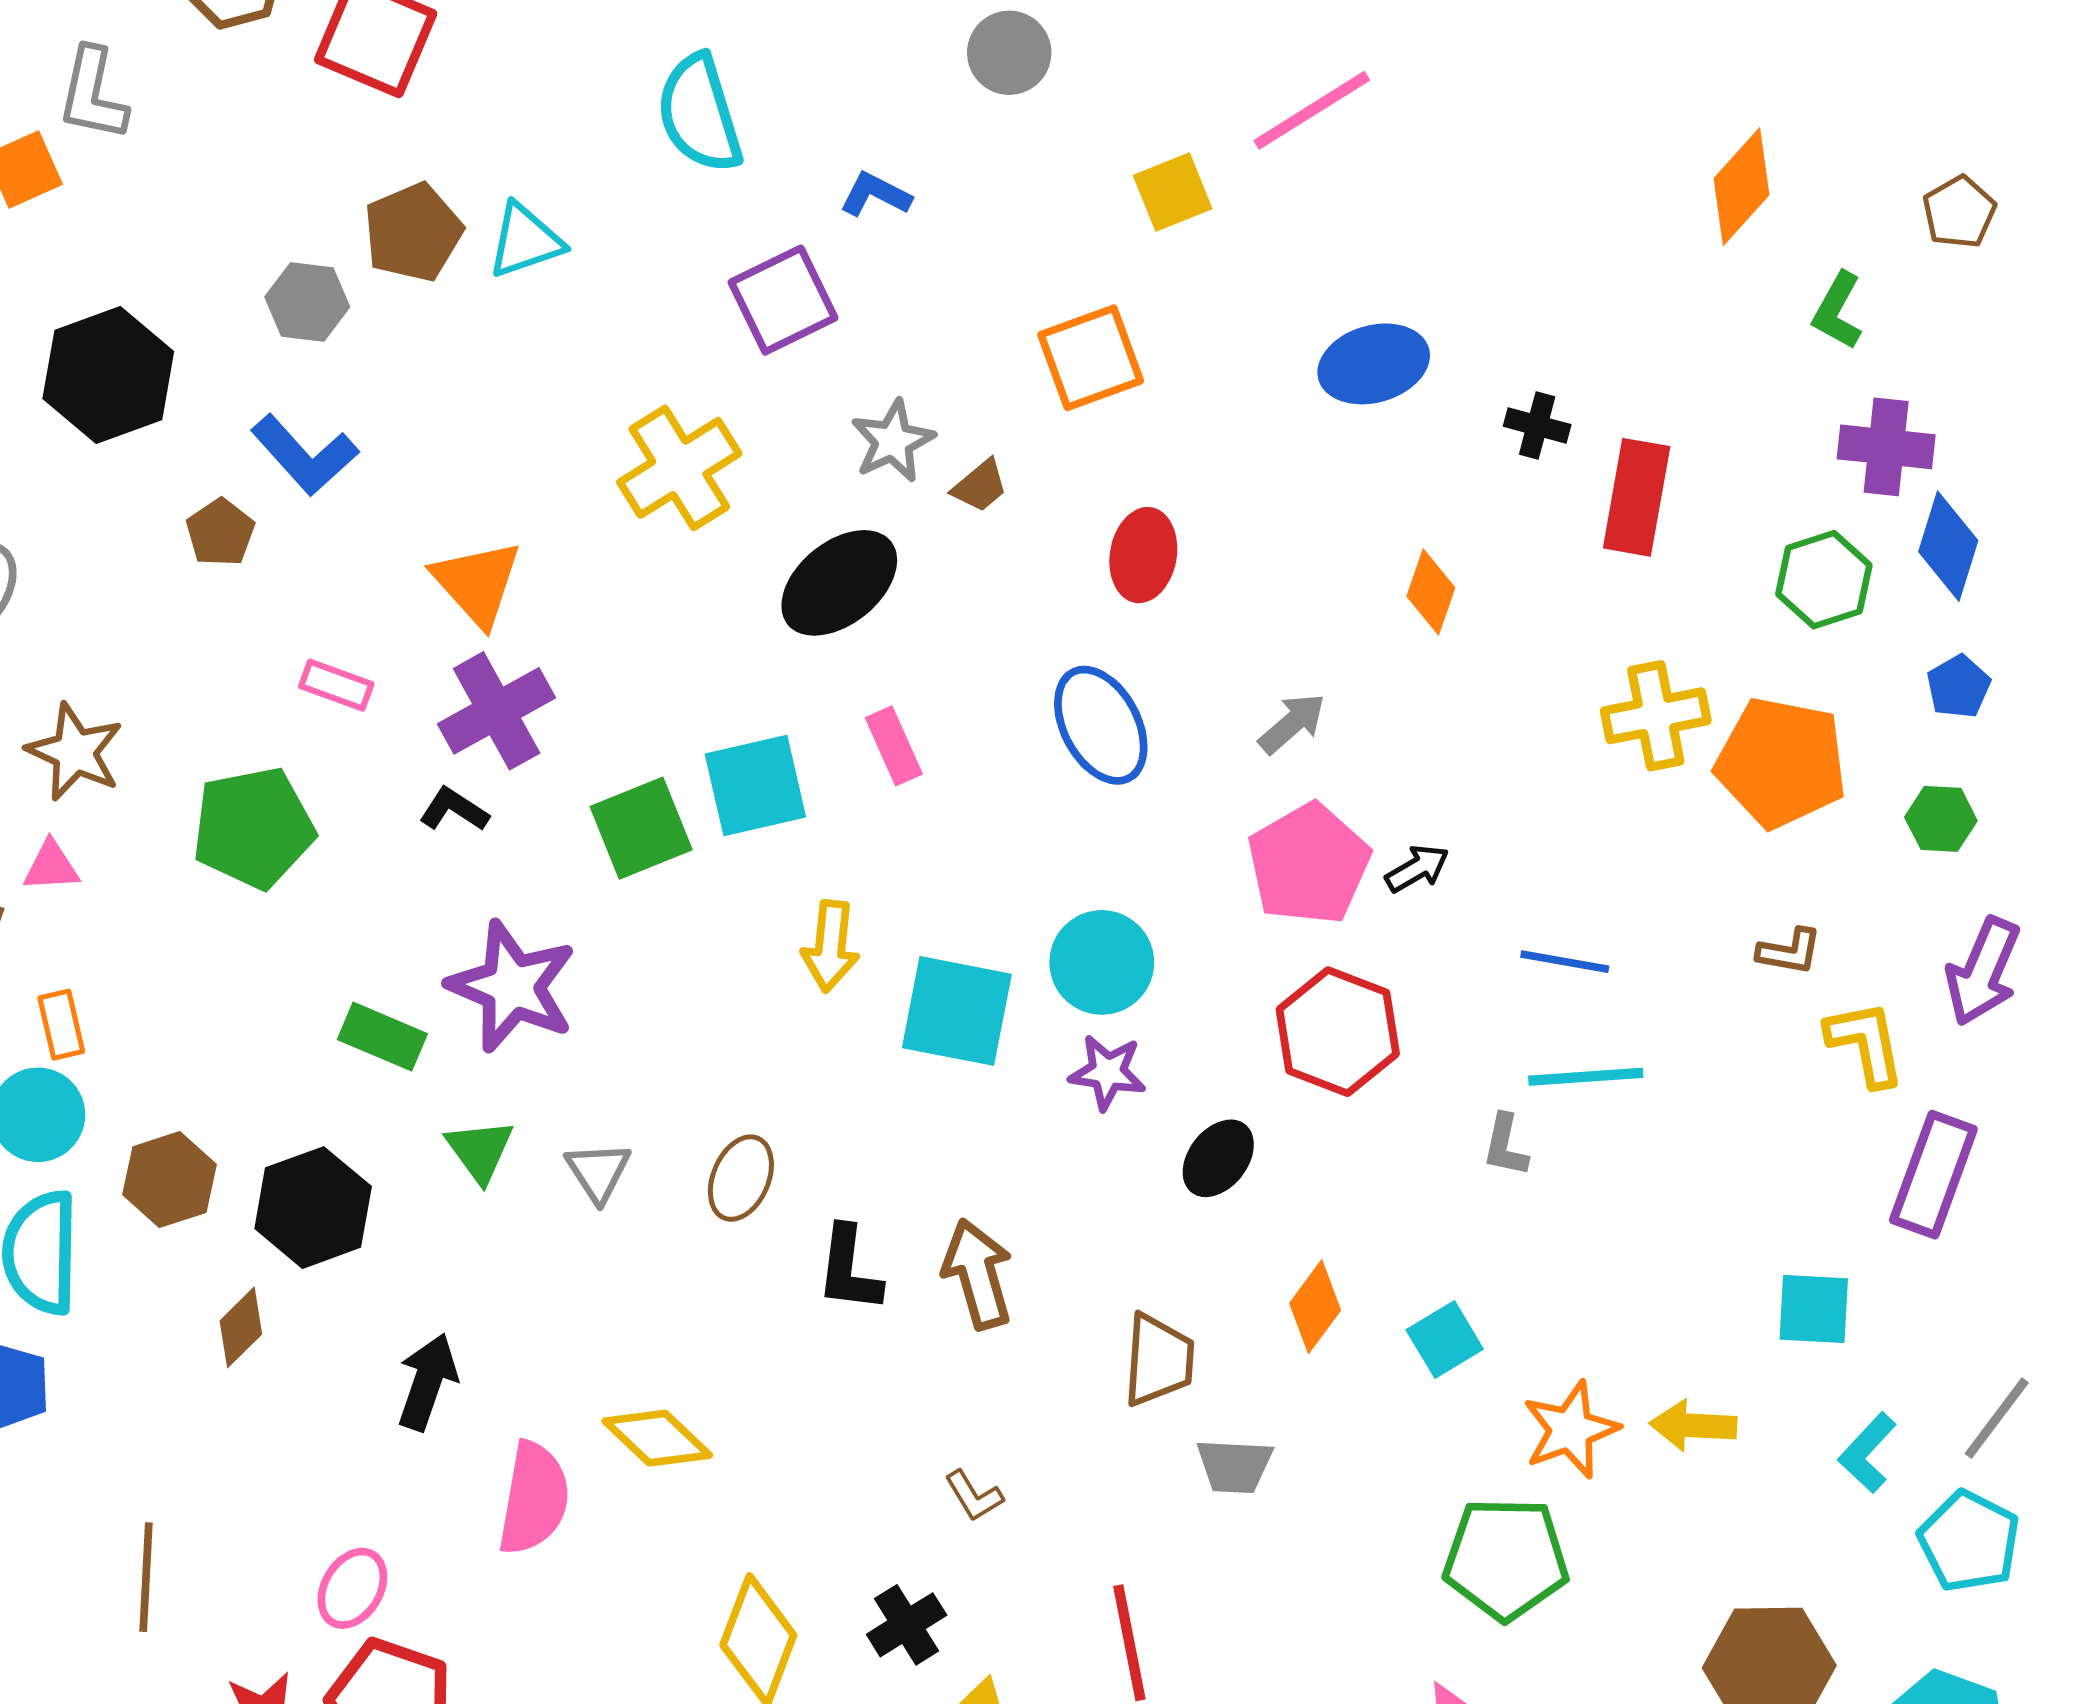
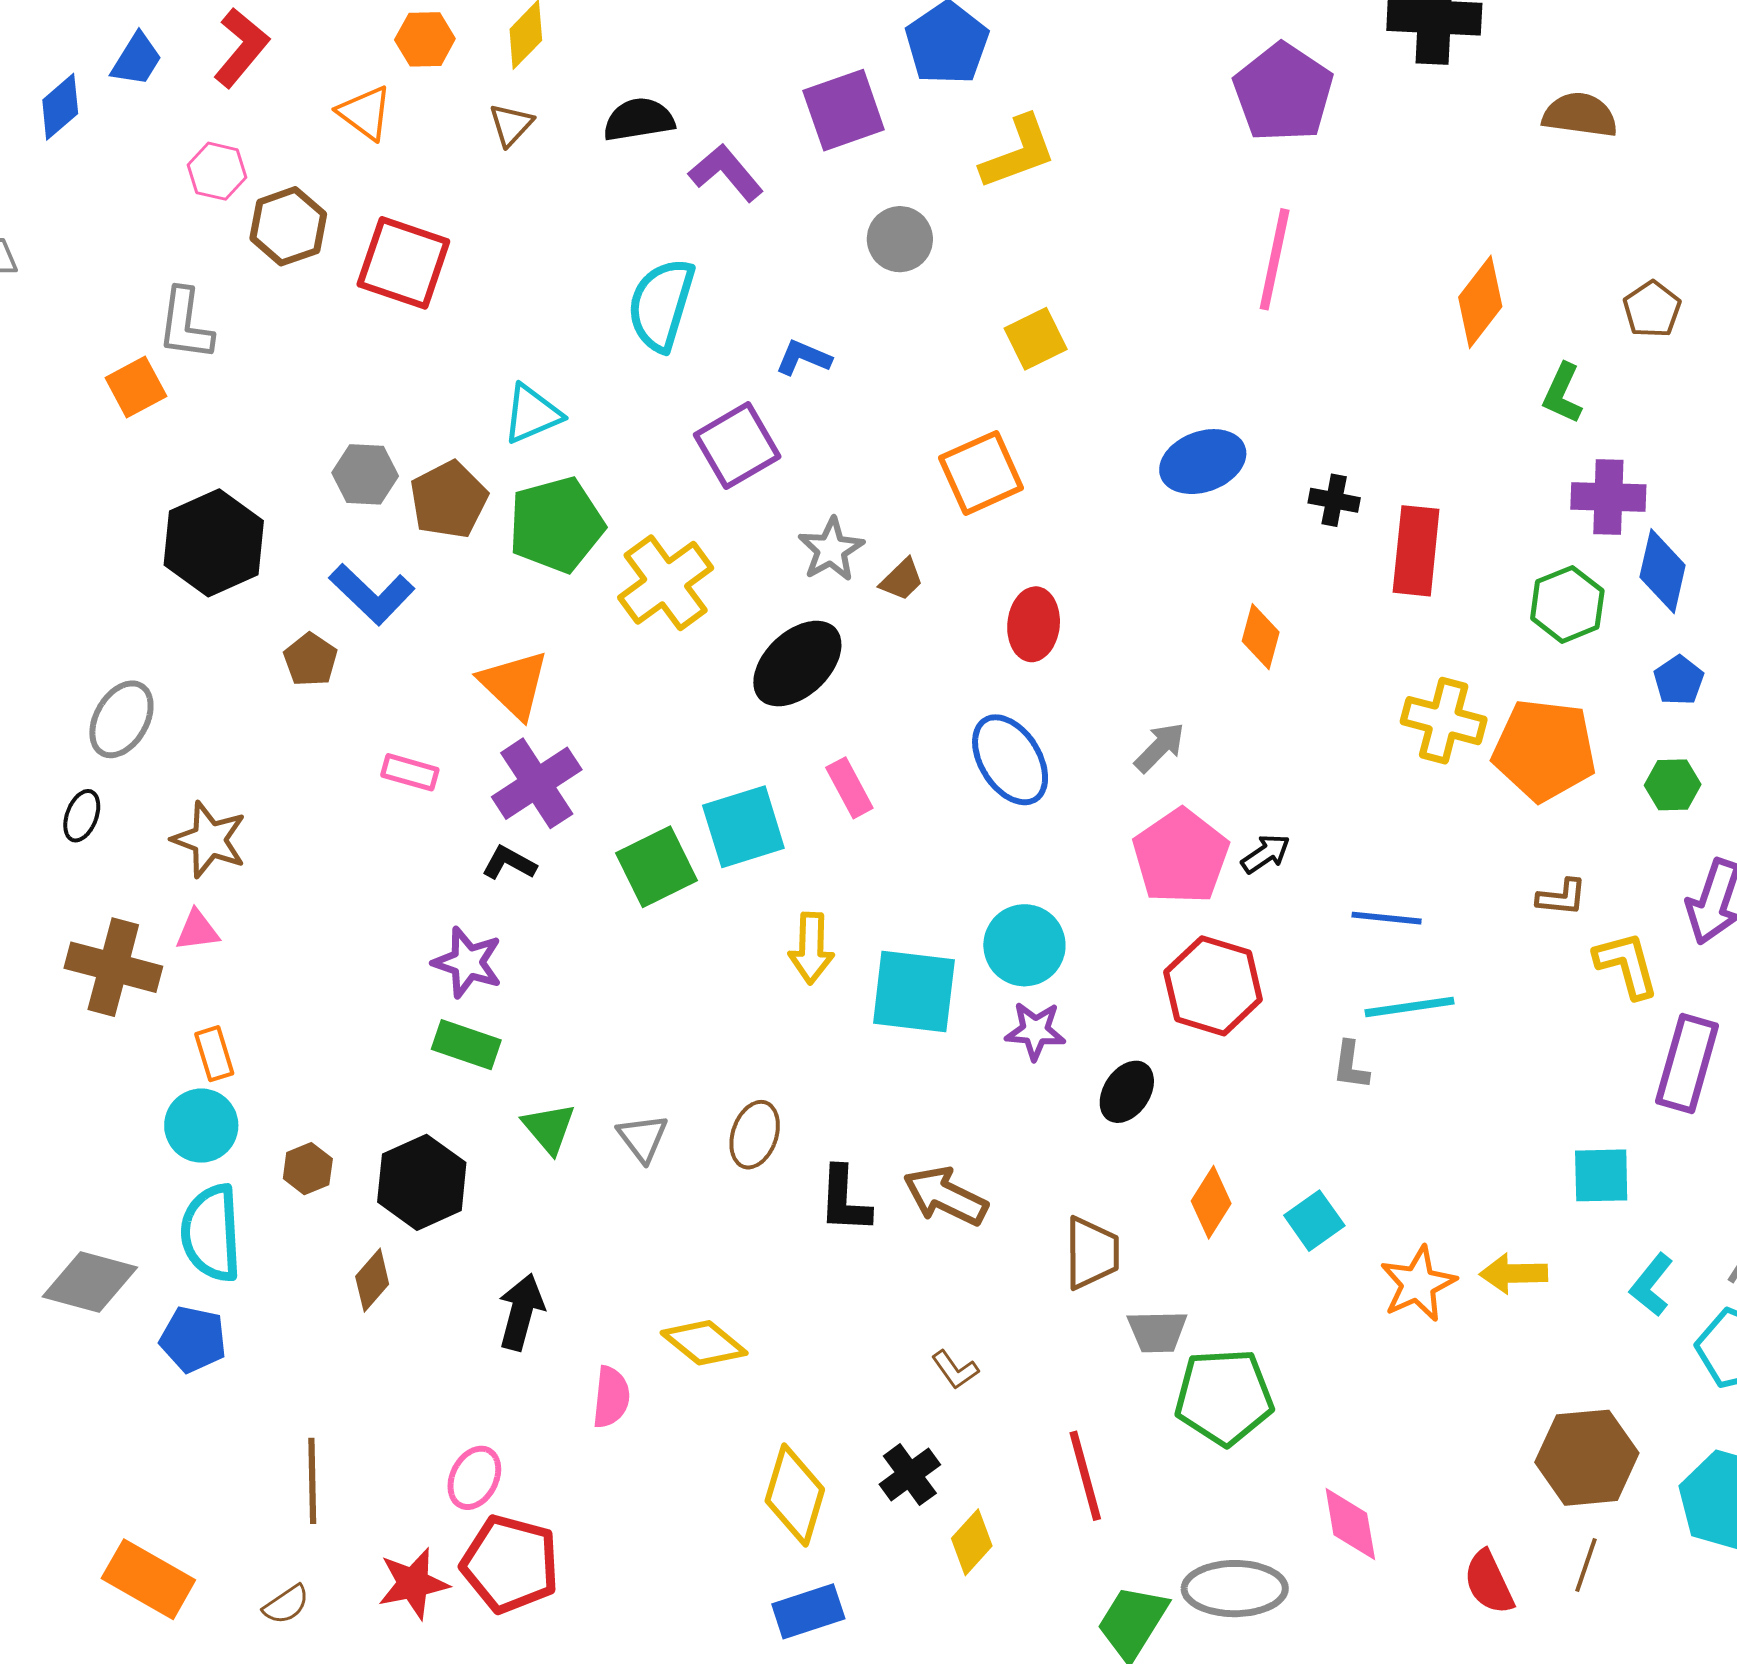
pink line: (1312, 110) -> (1275, 259), moved, turned -42
cyan semicircle: (700, 114) -> (661, 305), turned 38
brown pentagon: (413, 232) -> (449, 500), moved
yellow cross: (1656, 716) -> (1444, 721), turned 30
green pentagon: (253, 828) -> (556, 525), moved
purple star: (512, 987) -> (468, 962), moved, size x0.7
brown hexagon: (169, 1180) -> (308, 1169), size x0.7
brown arrow: (978, 1274) -> (945, 1196), turned -44
pink semicircle: (534, 1498) -> (611, 1397), size x0.7
green pentagon: (1506, 1559) -> (1224, 1397), moved

